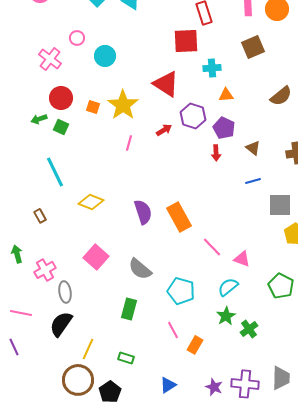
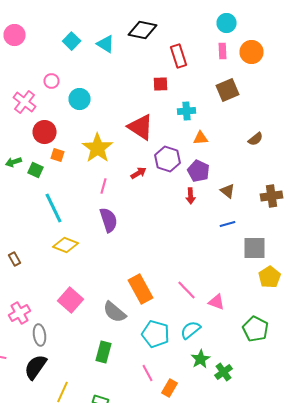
red square: (186, 41) -> (160, 84), size x0.6
brown semicircle: (281, 96) -> (256, 139), size x0.7
red circle: (61, 98) -> (44, 132), moved
orange square: (93, 107) -> (58, 155), moved
cyan line: (55, 172) -> (54, 208), moved
purple semicircle: (143, 212) -> (108, 220), moved
orange rectangle: (179, 217) -> (140, 289), moved
cyan semicircle: (228, 287) -> (190, 330), moved

